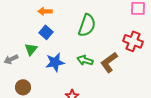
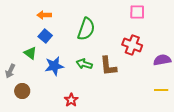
green triangle: (31, 49) -> (30, 53), turned -32
gray arrow: (11, 59) -> (10, 71), moved, turned -40
brown L-shape: (109, 62) -> (108, 66), turned -60

